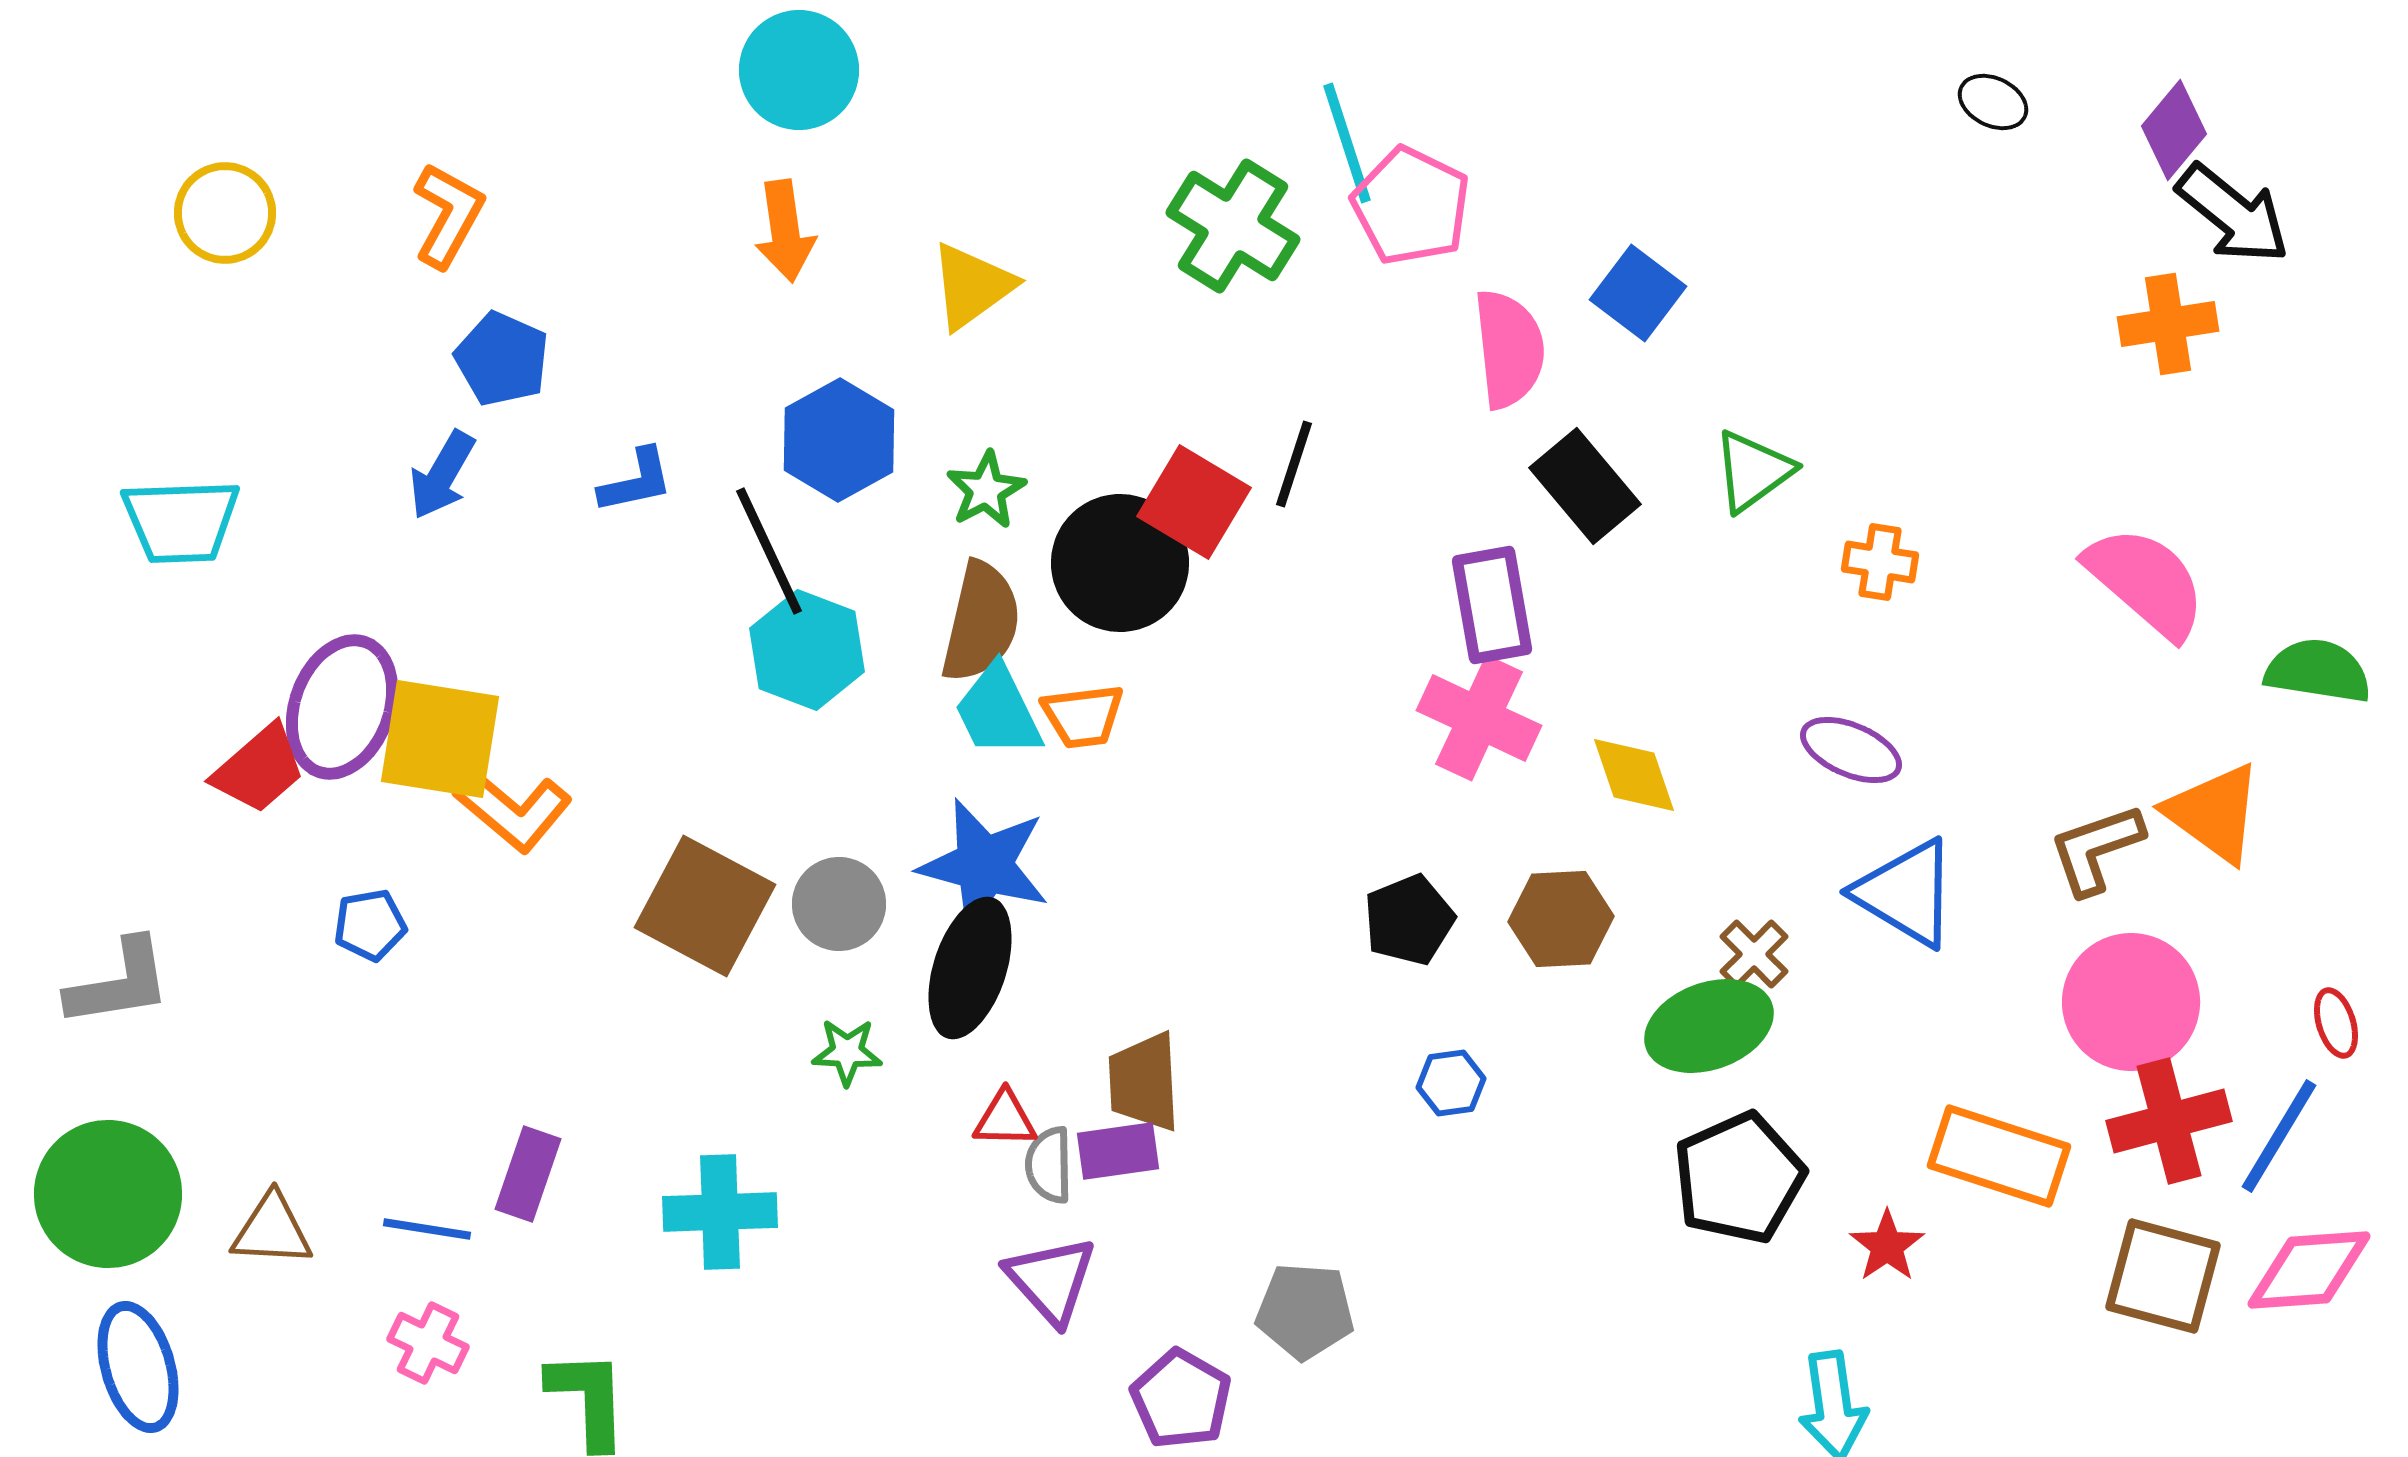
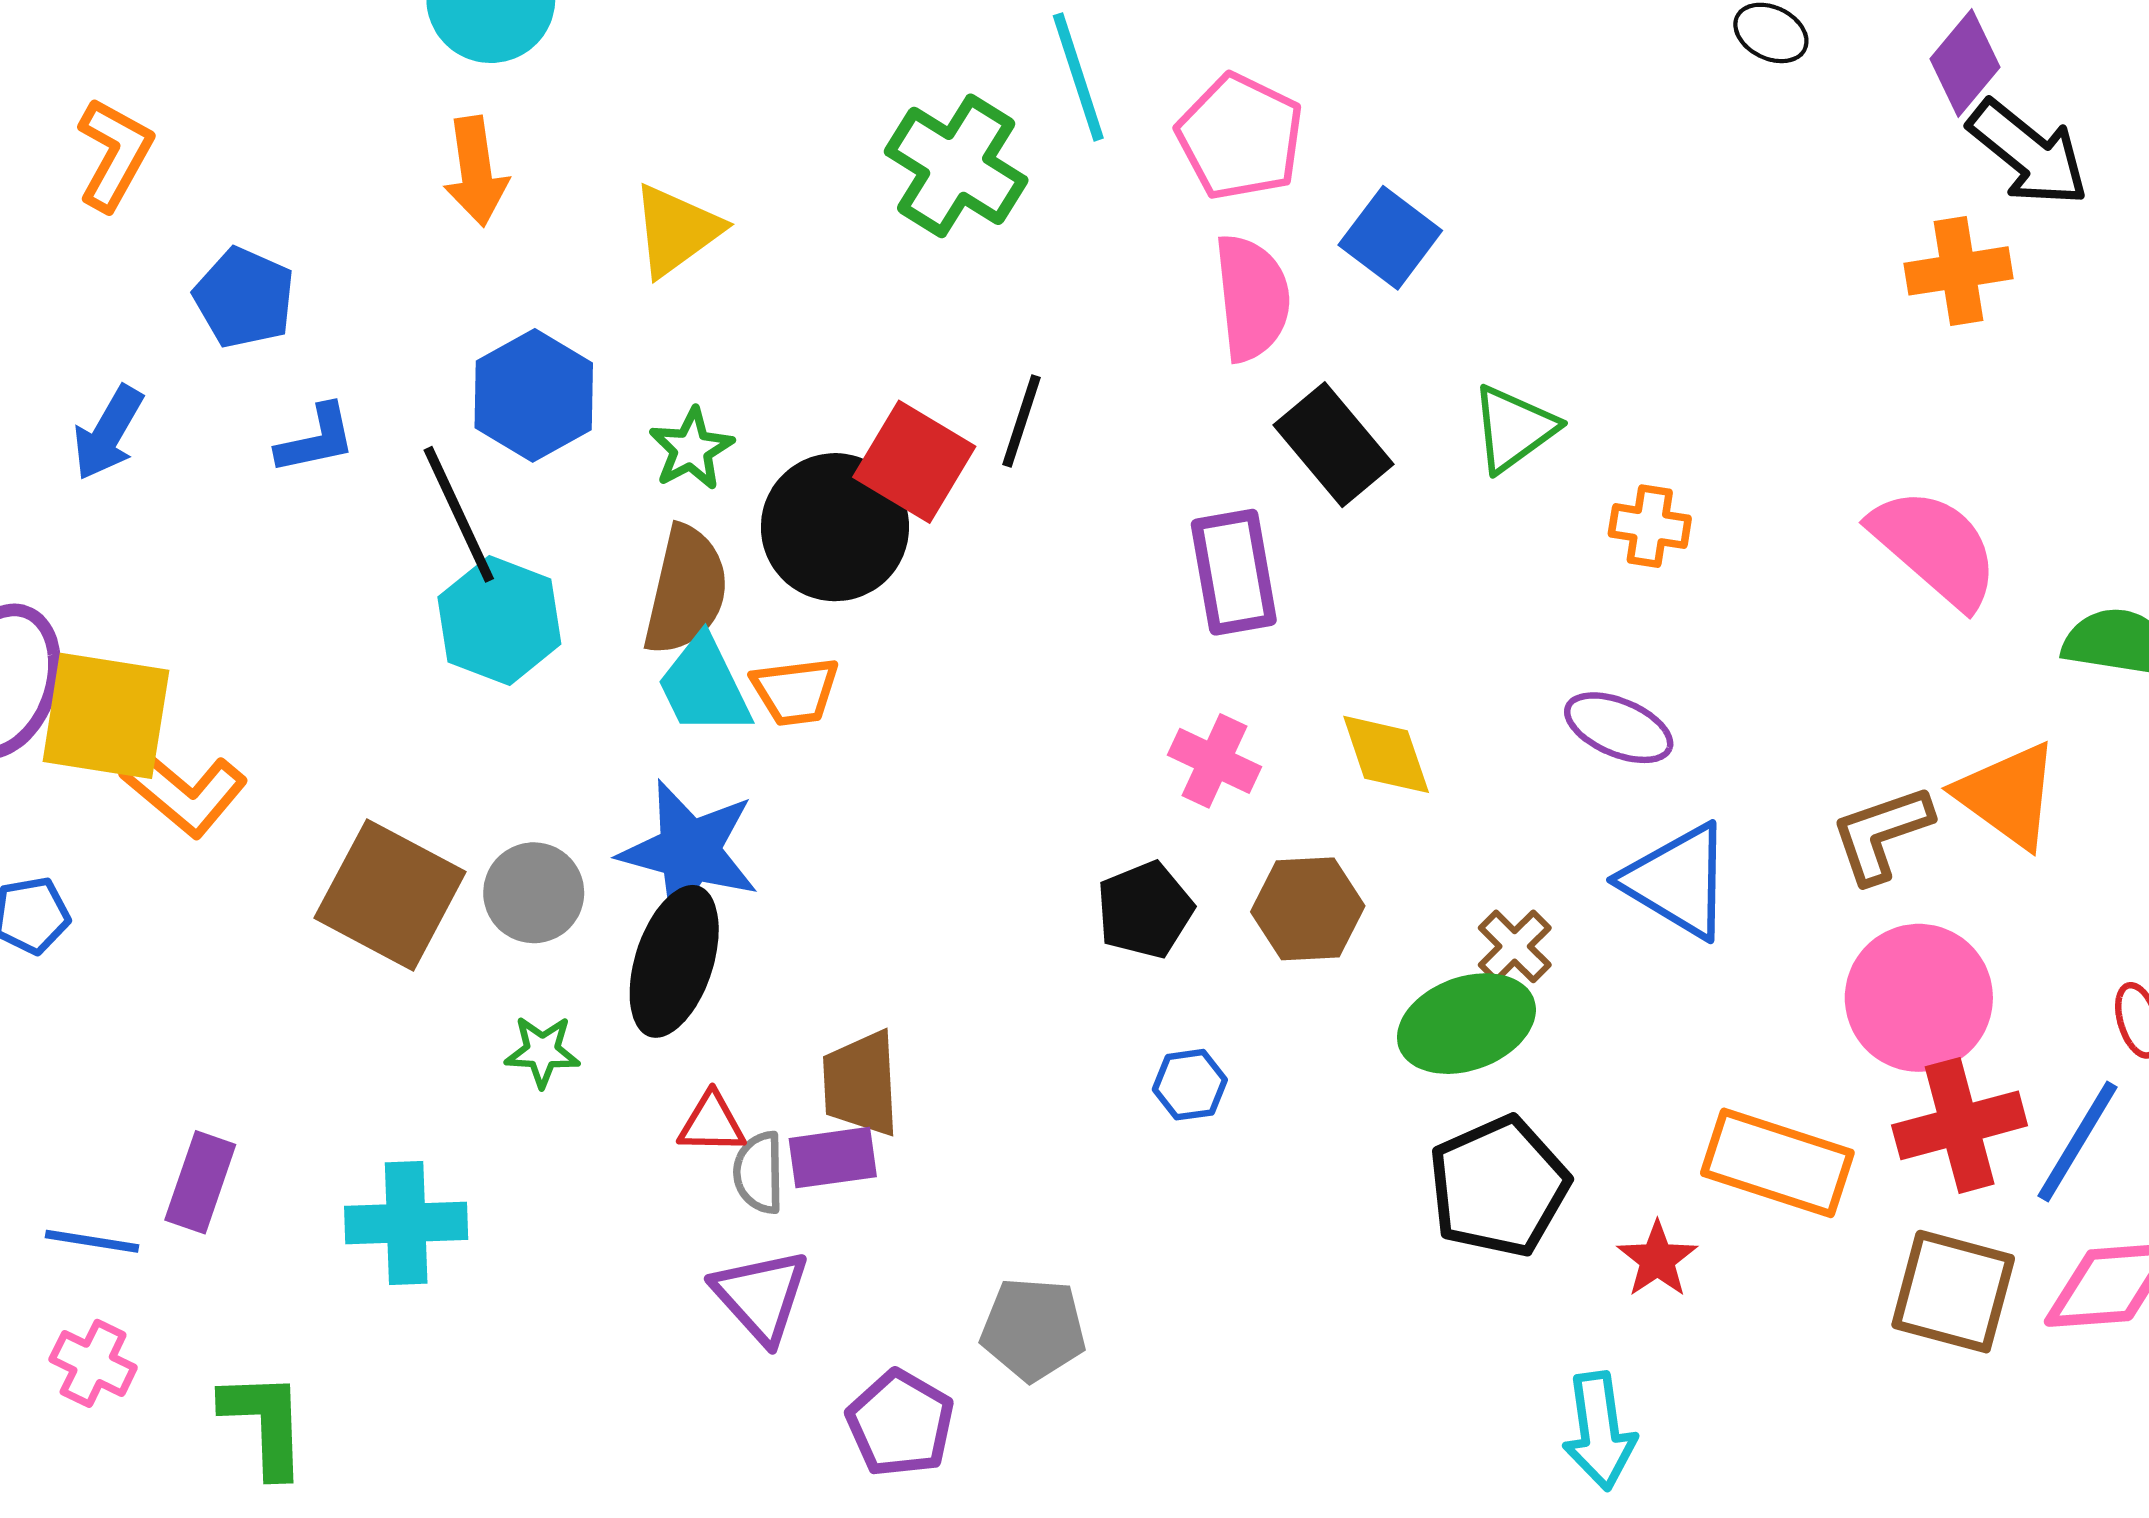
pink pentagon: (1411, 206) -> (1240, 137), moved
blue pentagon: (502, 359) -> (244, 298), moved
pink cross: (1479, 718) -> (1214, 761), moved, size x0.7

